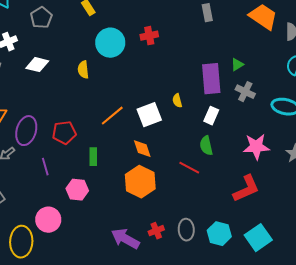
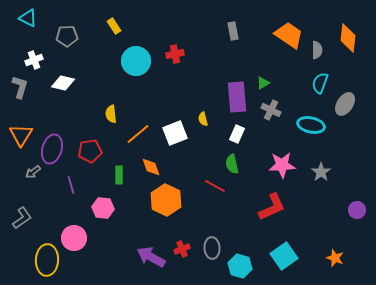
gray pentagon: (41, 18) -> (67, 36), turned 30
yellow semicircle: (83, 70) -> (111, 114), moved
orange diamond: (142, 149) -> (151, 167), moved
cyan hexagon: (219, 234) -> (240, 266), moved

